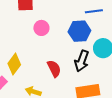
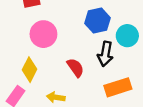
pink circle: (41, 28) -> (43, 34), moved, size x1.5

